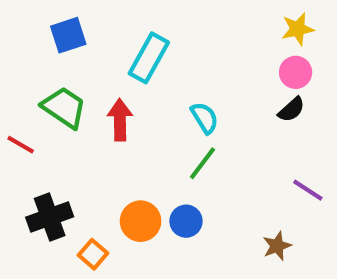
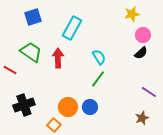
yellow star: (298, 29) -> (132, 14), moved
brown star: (277, 246) -> (142, 118), moved
orange square: (93, 254) -> (54, 125), moved

